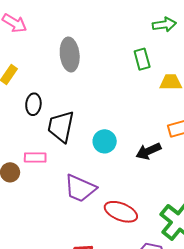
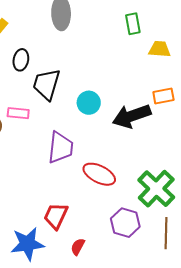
black arrow: (148, 151) -> (132, 116), size x1.5
purple trapezoid: (80, 188) -> (60, 148), turned -112

